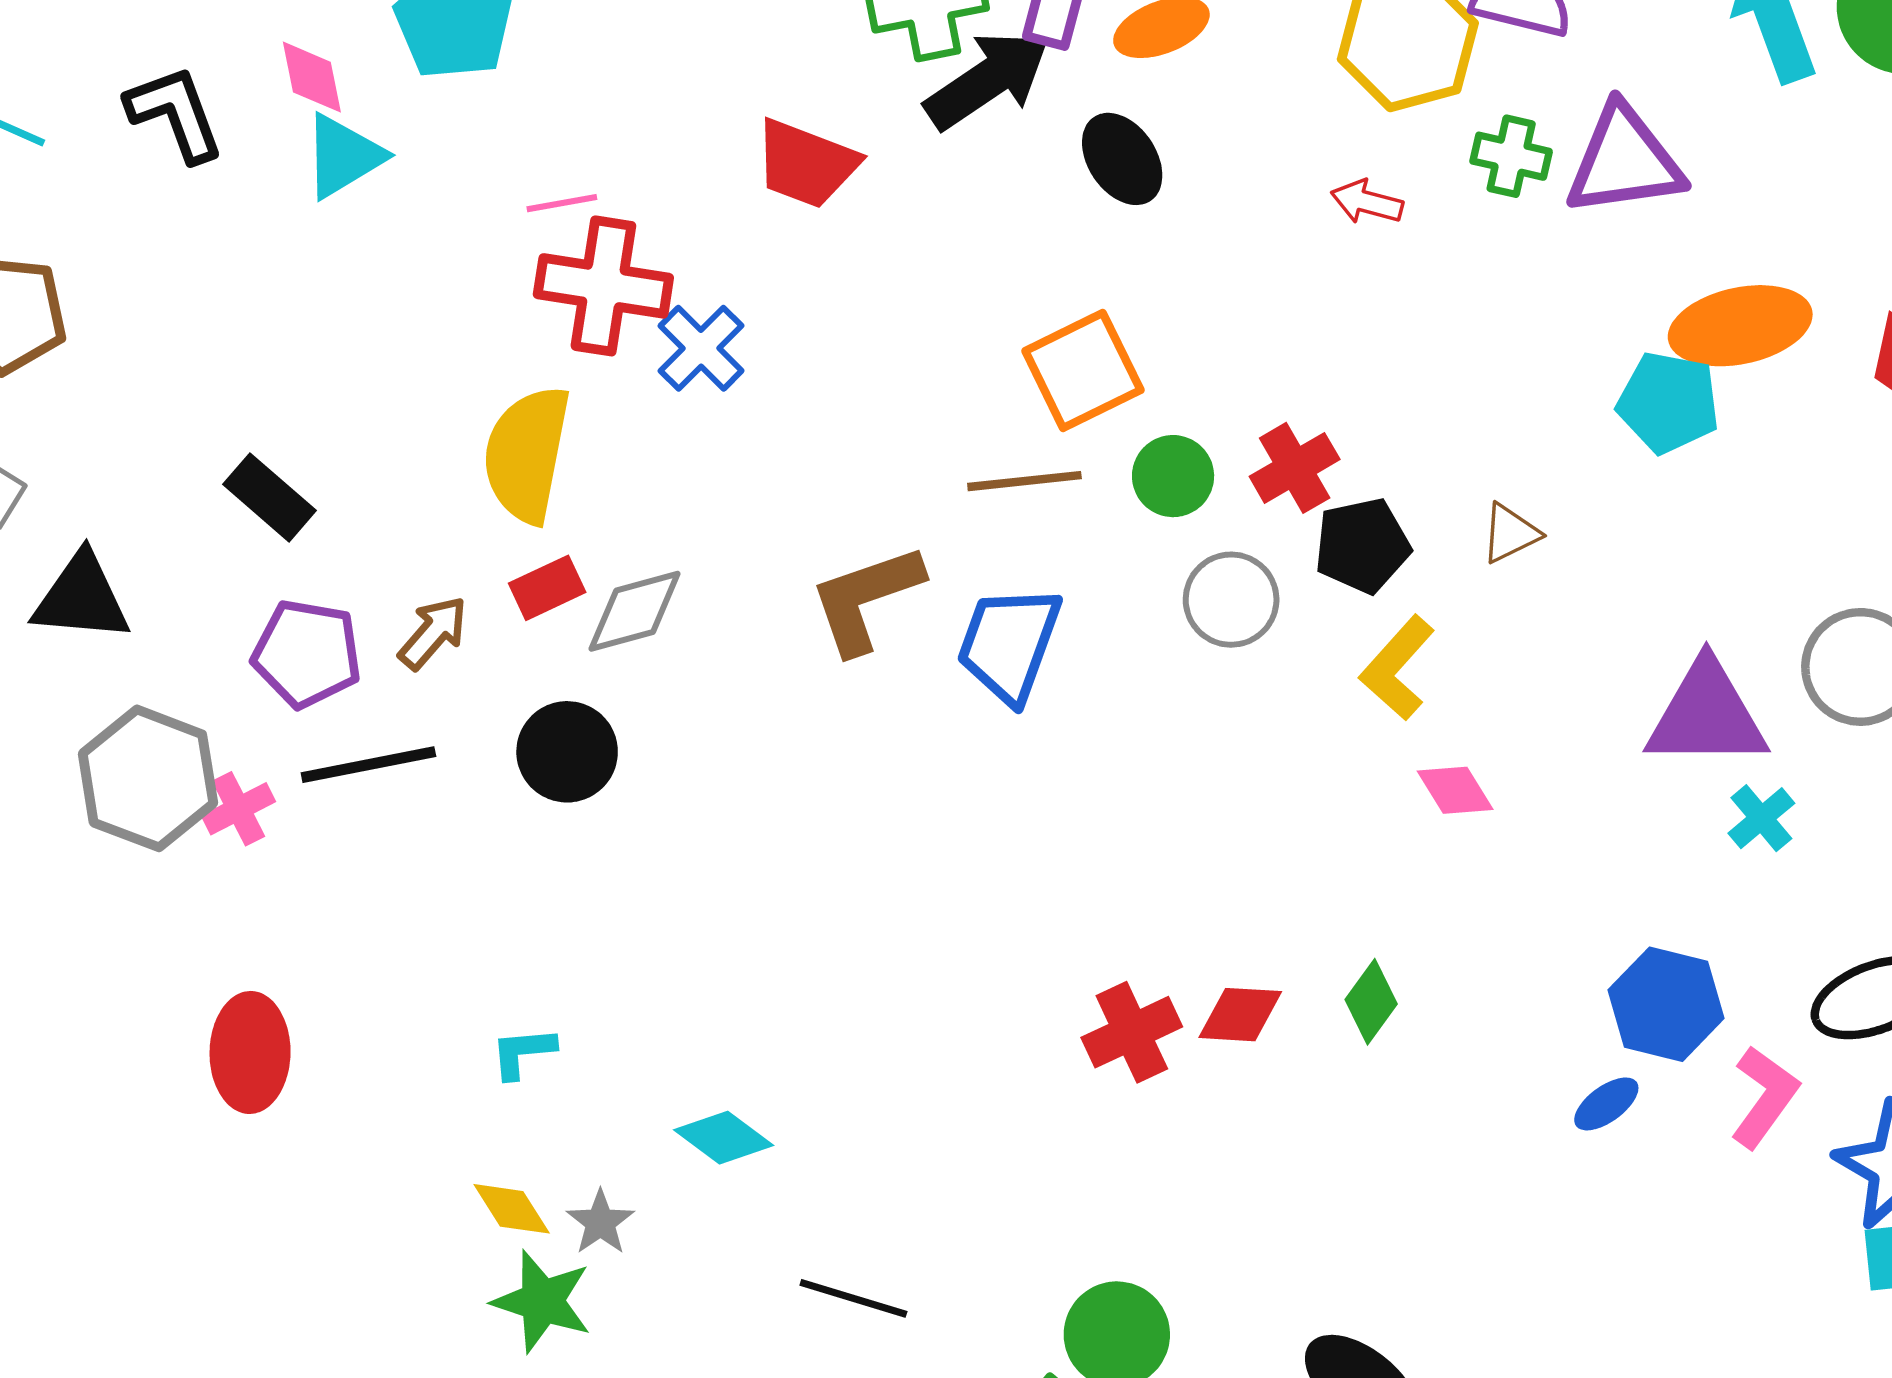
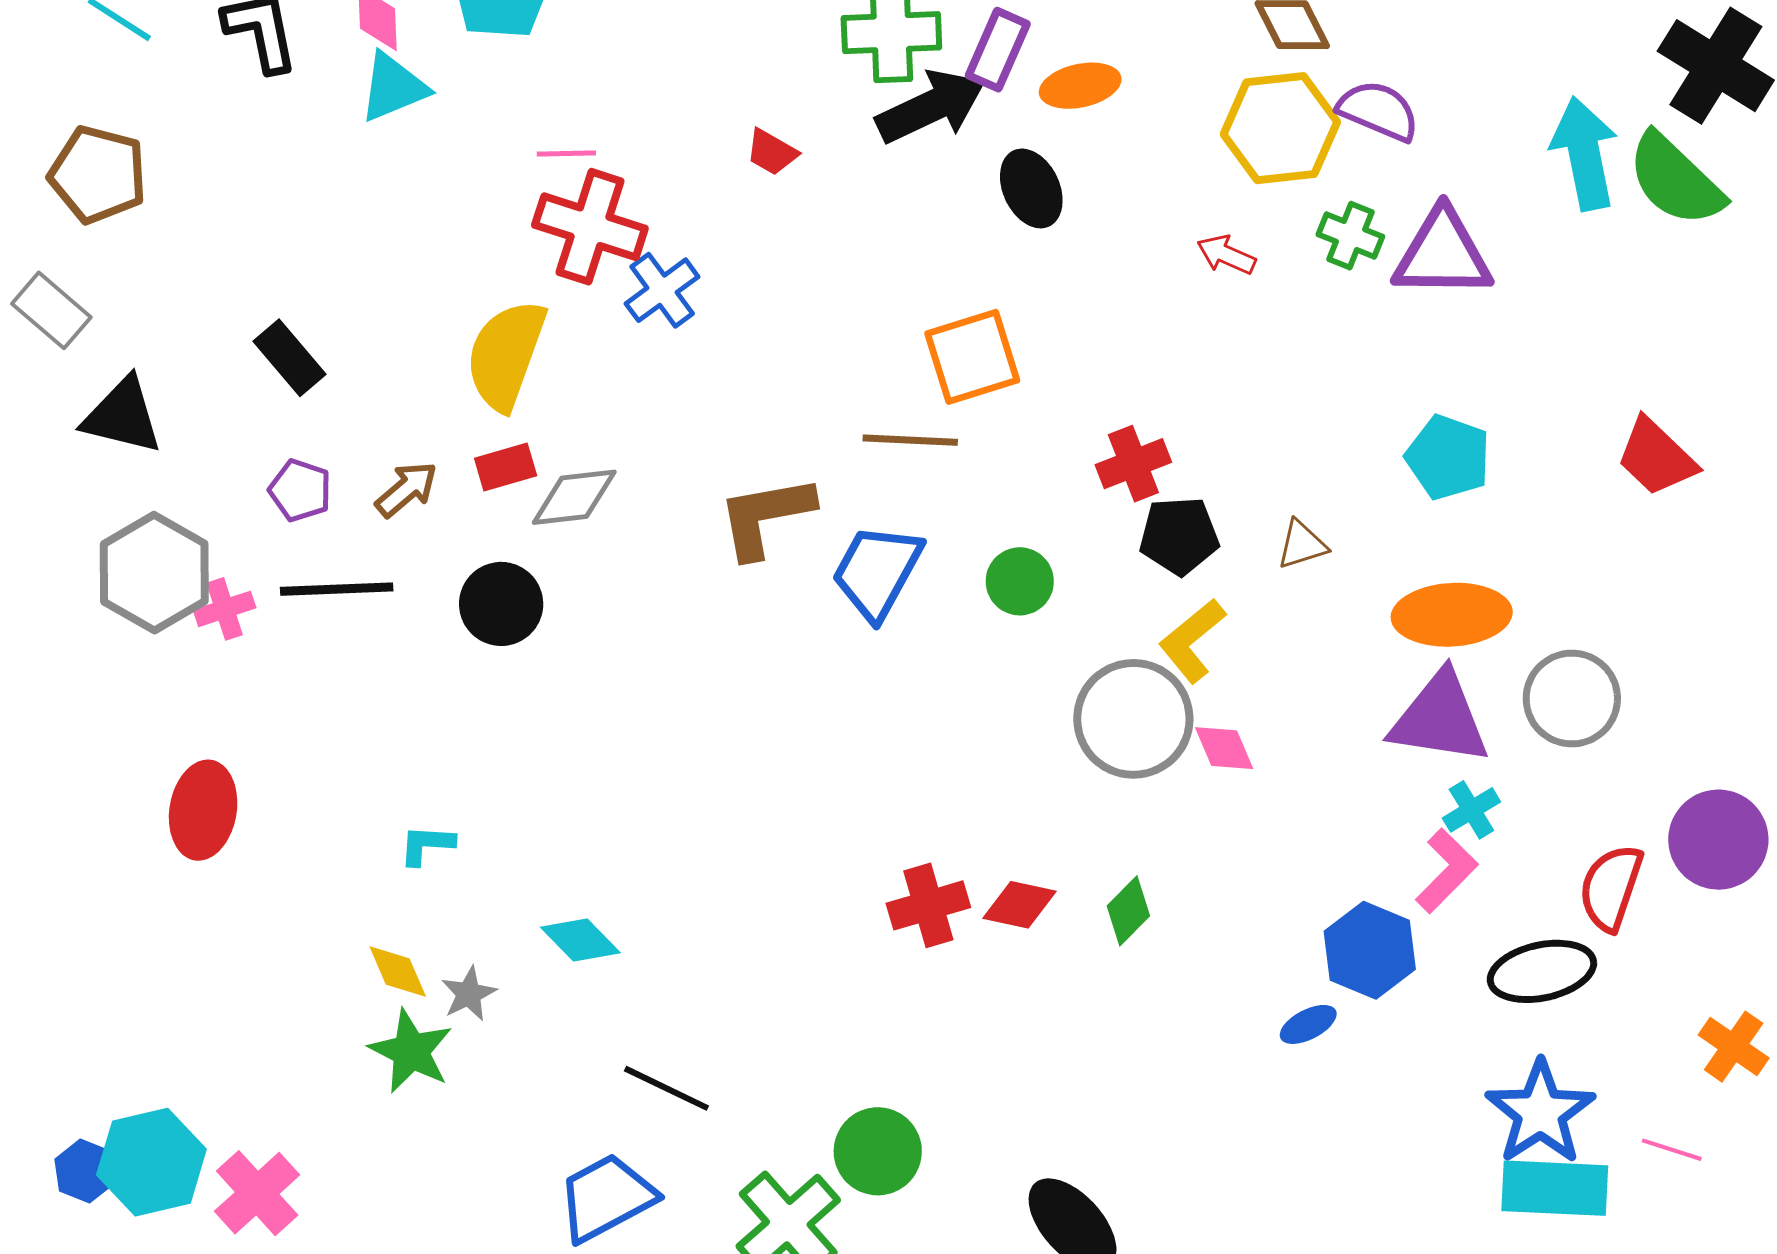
red trapezoid: (806, 164) -> (772, 152), size x0.6
orange ellipse: (1740, 326) -> (1452, 615), moved
green circle: (1173, 476) -> (1020, 581), moved
gray circle: (1231, 600) -> (1133, 719), moved, size x1.5
purple pentagon: (307, 654) -> (300, 490), size x0.7
pink L-shape: (1764, 1097) -> (1447, 871), moved

